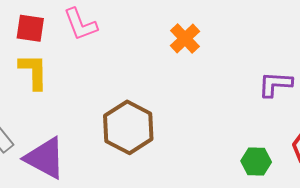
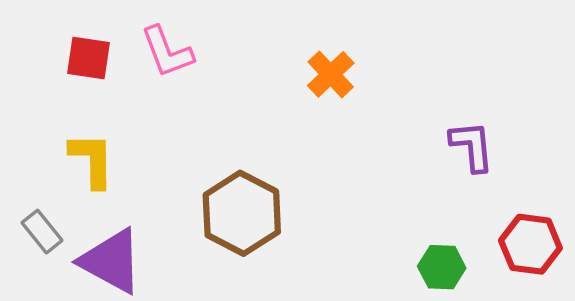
yellow L-shape: (34, 71) -> (92, 160), moved
purple L-shape: (275, 84) -> (472, 146), turned 81

